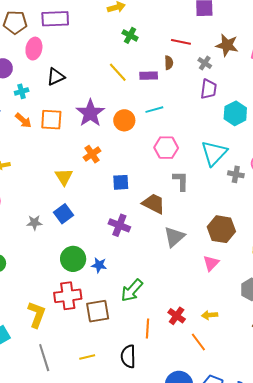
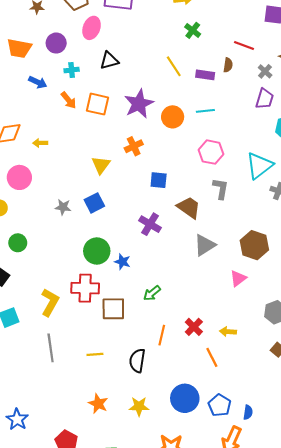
green arrow: (132, 290) -> (152, 293), size x0.7

